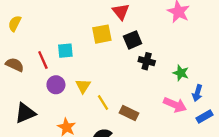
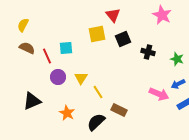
black cross: (147, 61) -> (148, 52), moved
brown semicircle: (15, 65) -> (27, 48), moved
green star: (181, 73) -> (177, 59), moved
blue arrow: (197, 93) -> (178, 84), turned 48
brown rectangle: (129, 113) -> (119, 110), moved

